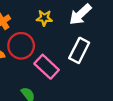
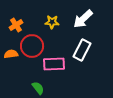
pink rectangle: (47, 67) -> (54, 64), turned -45

